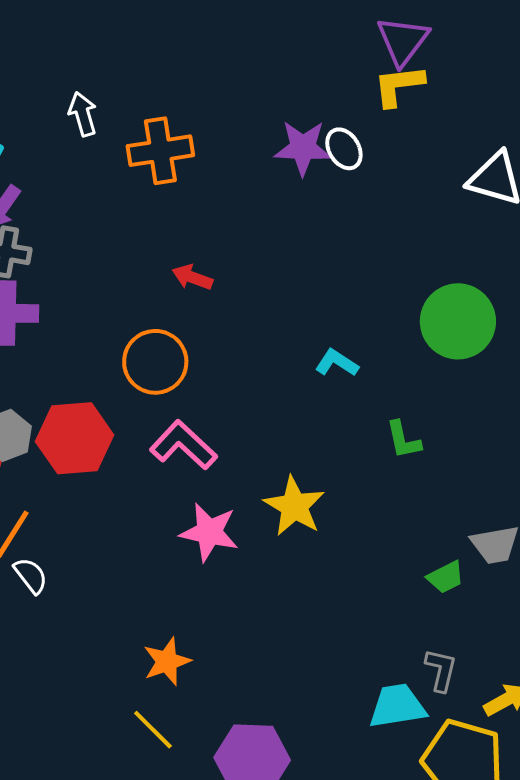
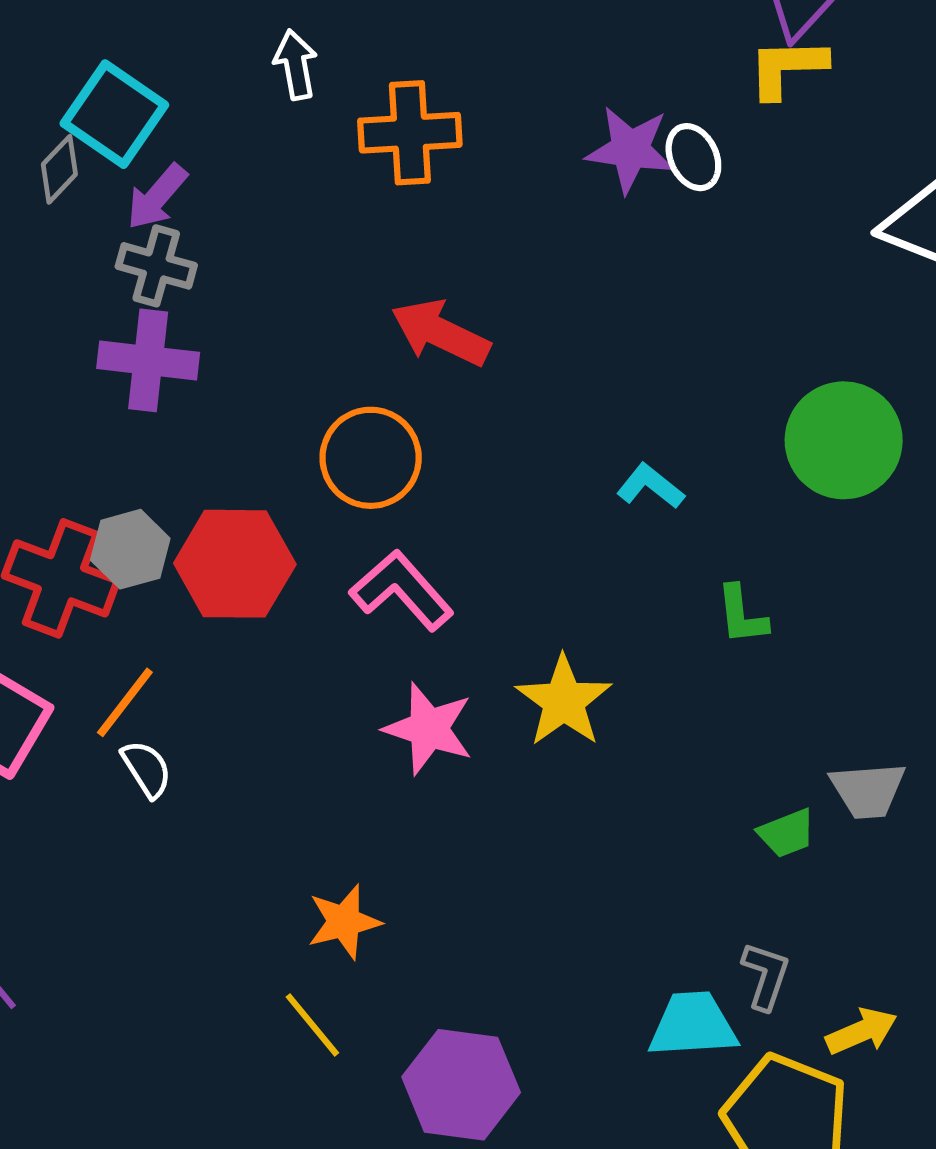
red arrow: (192, 277) -> (440, 333), size x1.6

